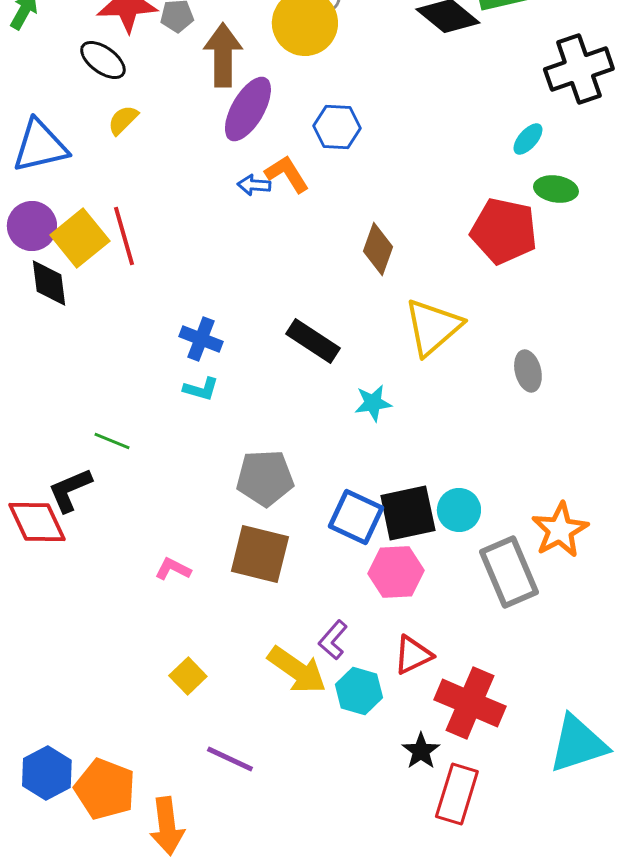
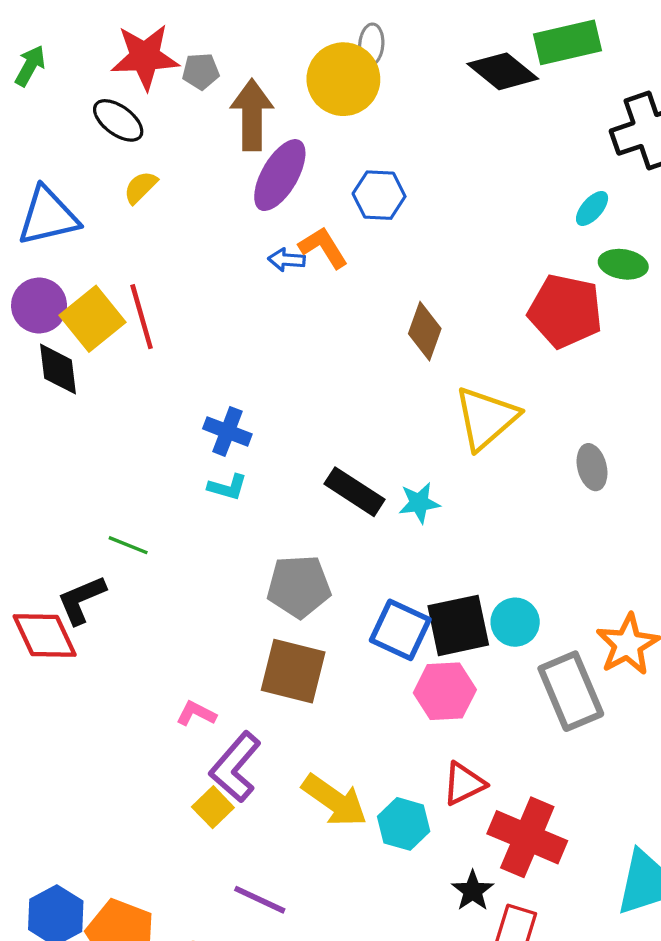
black rectangle: (313, 341) -> (355, 492), moved
pink L-shape: (173, 569) -> (196, 714), moved
purple L-shape: (333, 640) -> (235, 767), moved, size x1.6

